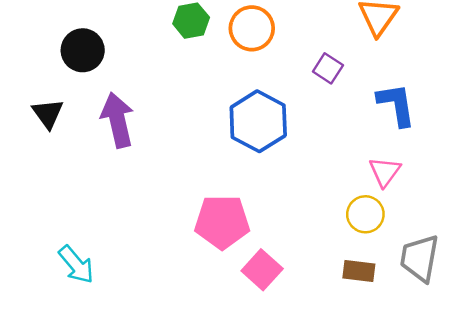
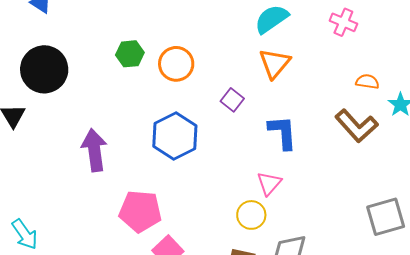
black circle: (83, 50) -> (44, 69), size x1.4
purple arrow: (117, 120) -> (94, 150), moved

